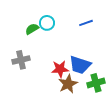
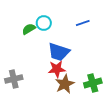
gray cross: (21, 60) -> (14, 79), moved
blue trapezoid: (80, 65) -> (59, 52), moved

